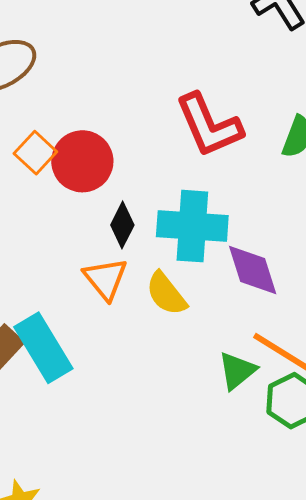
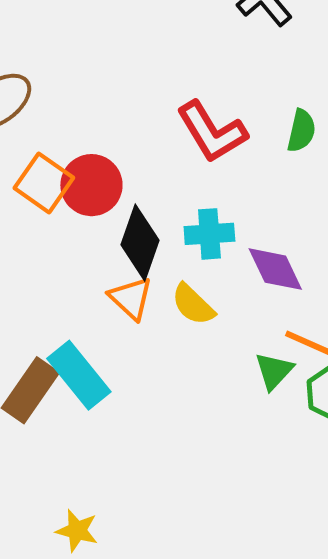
orange square: (35, 153) -> (44, 183), size x1.4
black diamond: (122, 225) -> (140, 243), size x1.6
cyan cross: (192, 226) -> (209, 234), size x0.7

